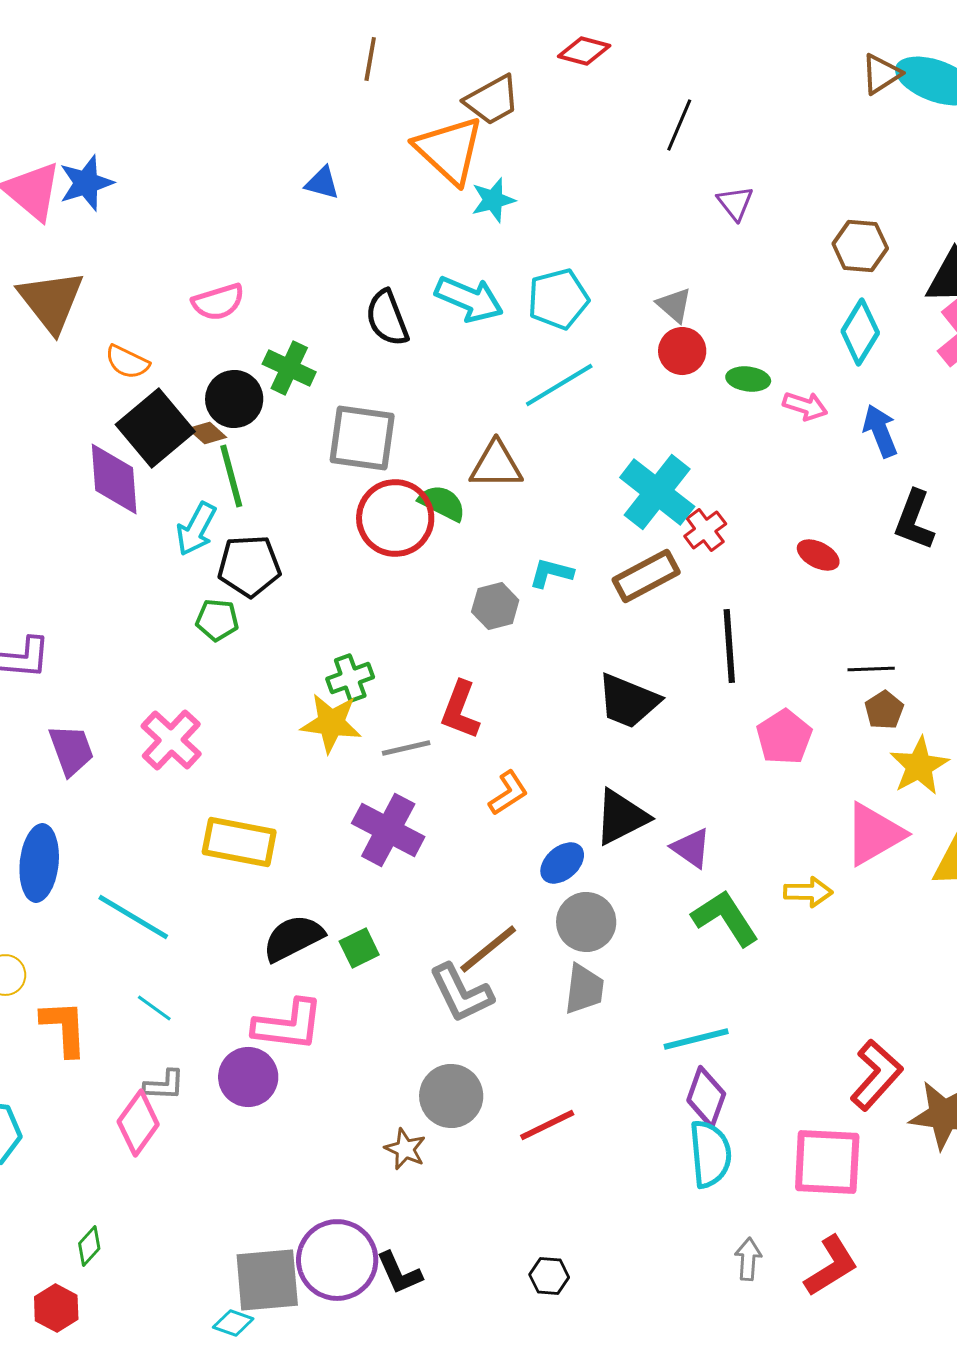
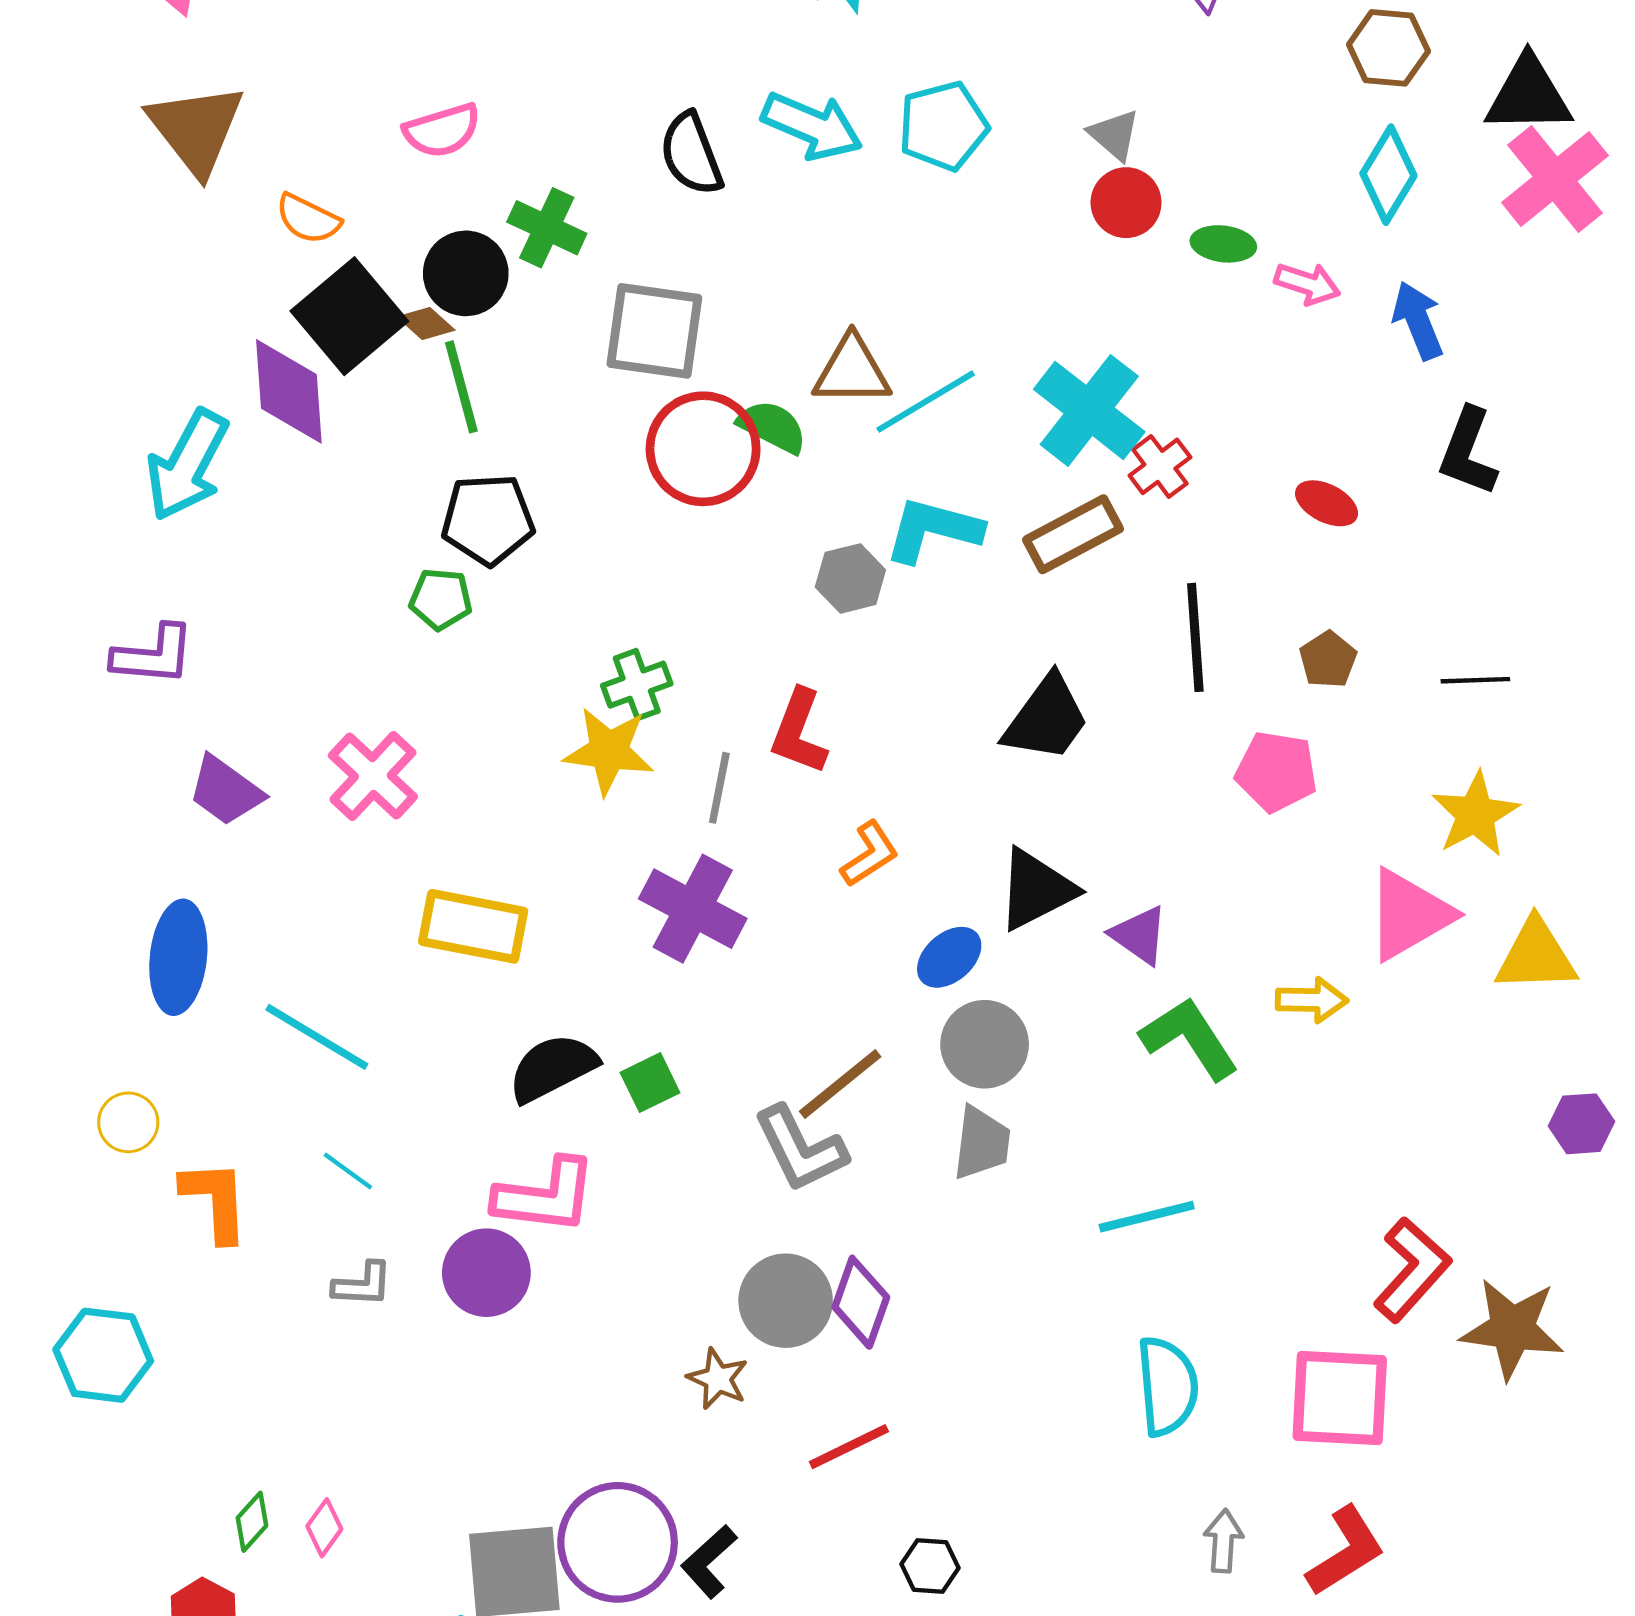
cyan line: (559, 385) -> (926, 402), moved
cyan arrow: (196, 529) -> (187, 465), moved, size x1.4
cyan L-shape: (551, 573) -> (933, 530), size x1.5
black line: (871, 669) -> (1475, 680), moved
black trapezoid: (628, 701) -> (1046, 719), turned -76
brown pentagon: (884, 710) -> (1328, 660), moved
pink pentagon: (784, 737) -> (1276, 772), turned -30
gray line: (406, 748) -> (719, 788), turned -66
purple trapezoid: (71, 750) -> (226, 791), turned 146
purple diamond: (706, 1097) -> (861, 1302), moved
pink diamond: (138, 1123) -> (324, 1528), moved, size x0.6
red line: (547, 1125) -> (849, 1447), moved
black L-shape: (399, 1273) -> (709, 1562), turned 72

